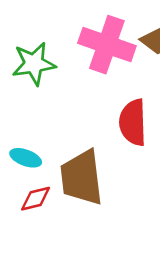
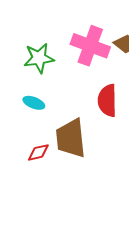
cyan ellipse: (26, 158) -> (34, 103), moved

